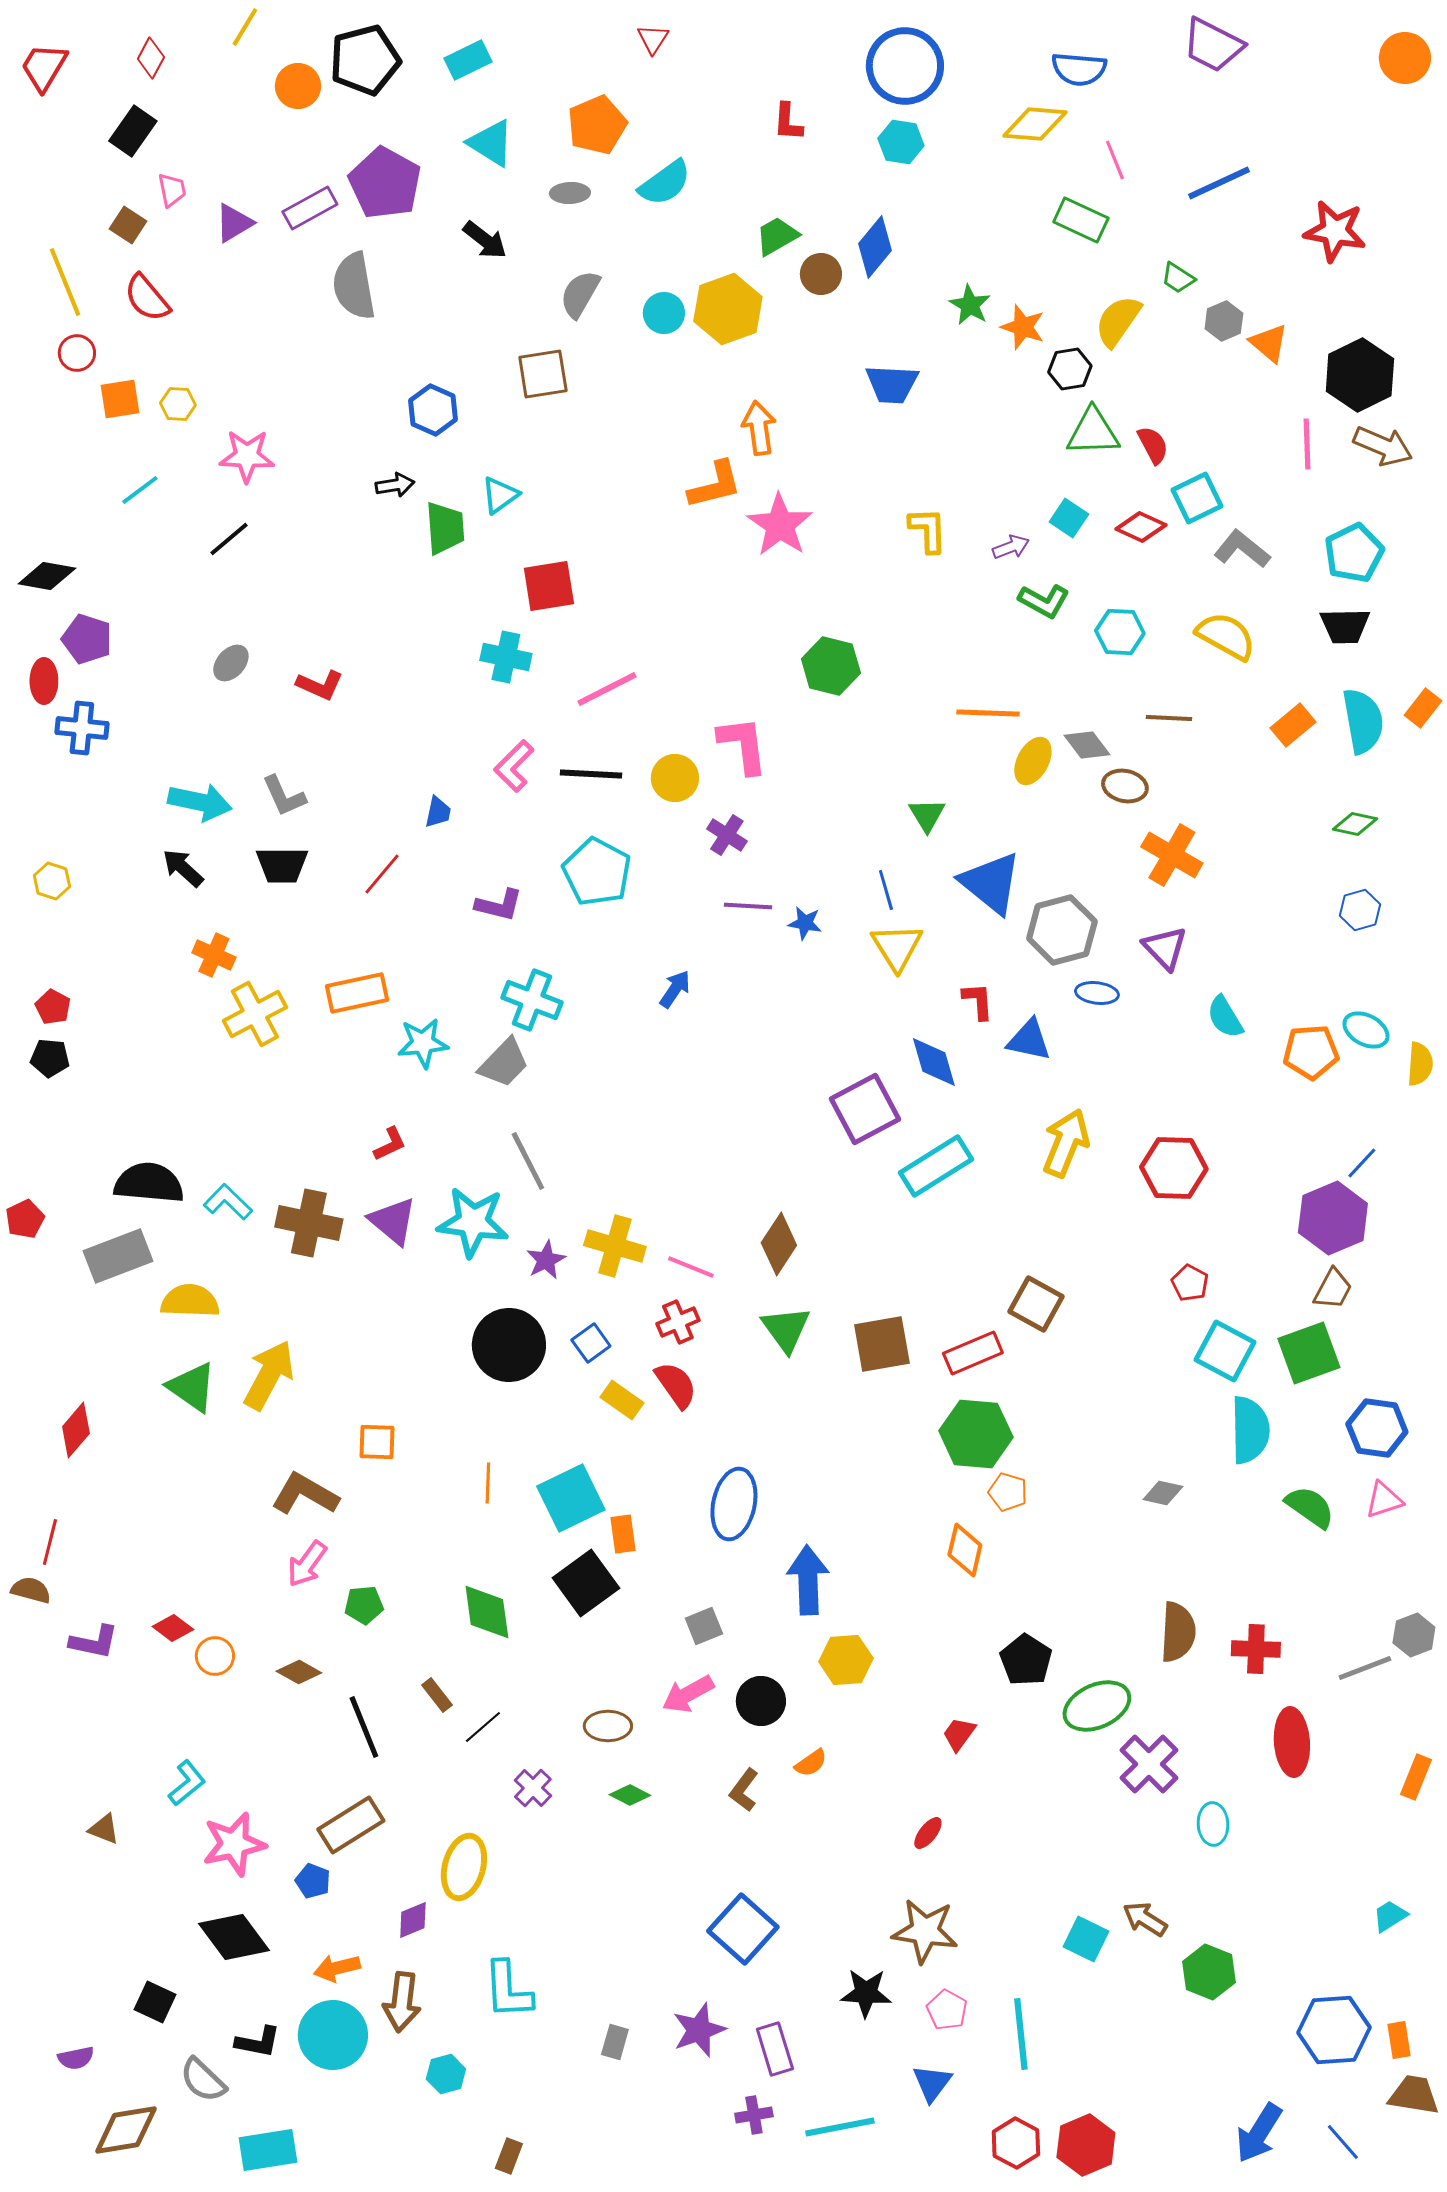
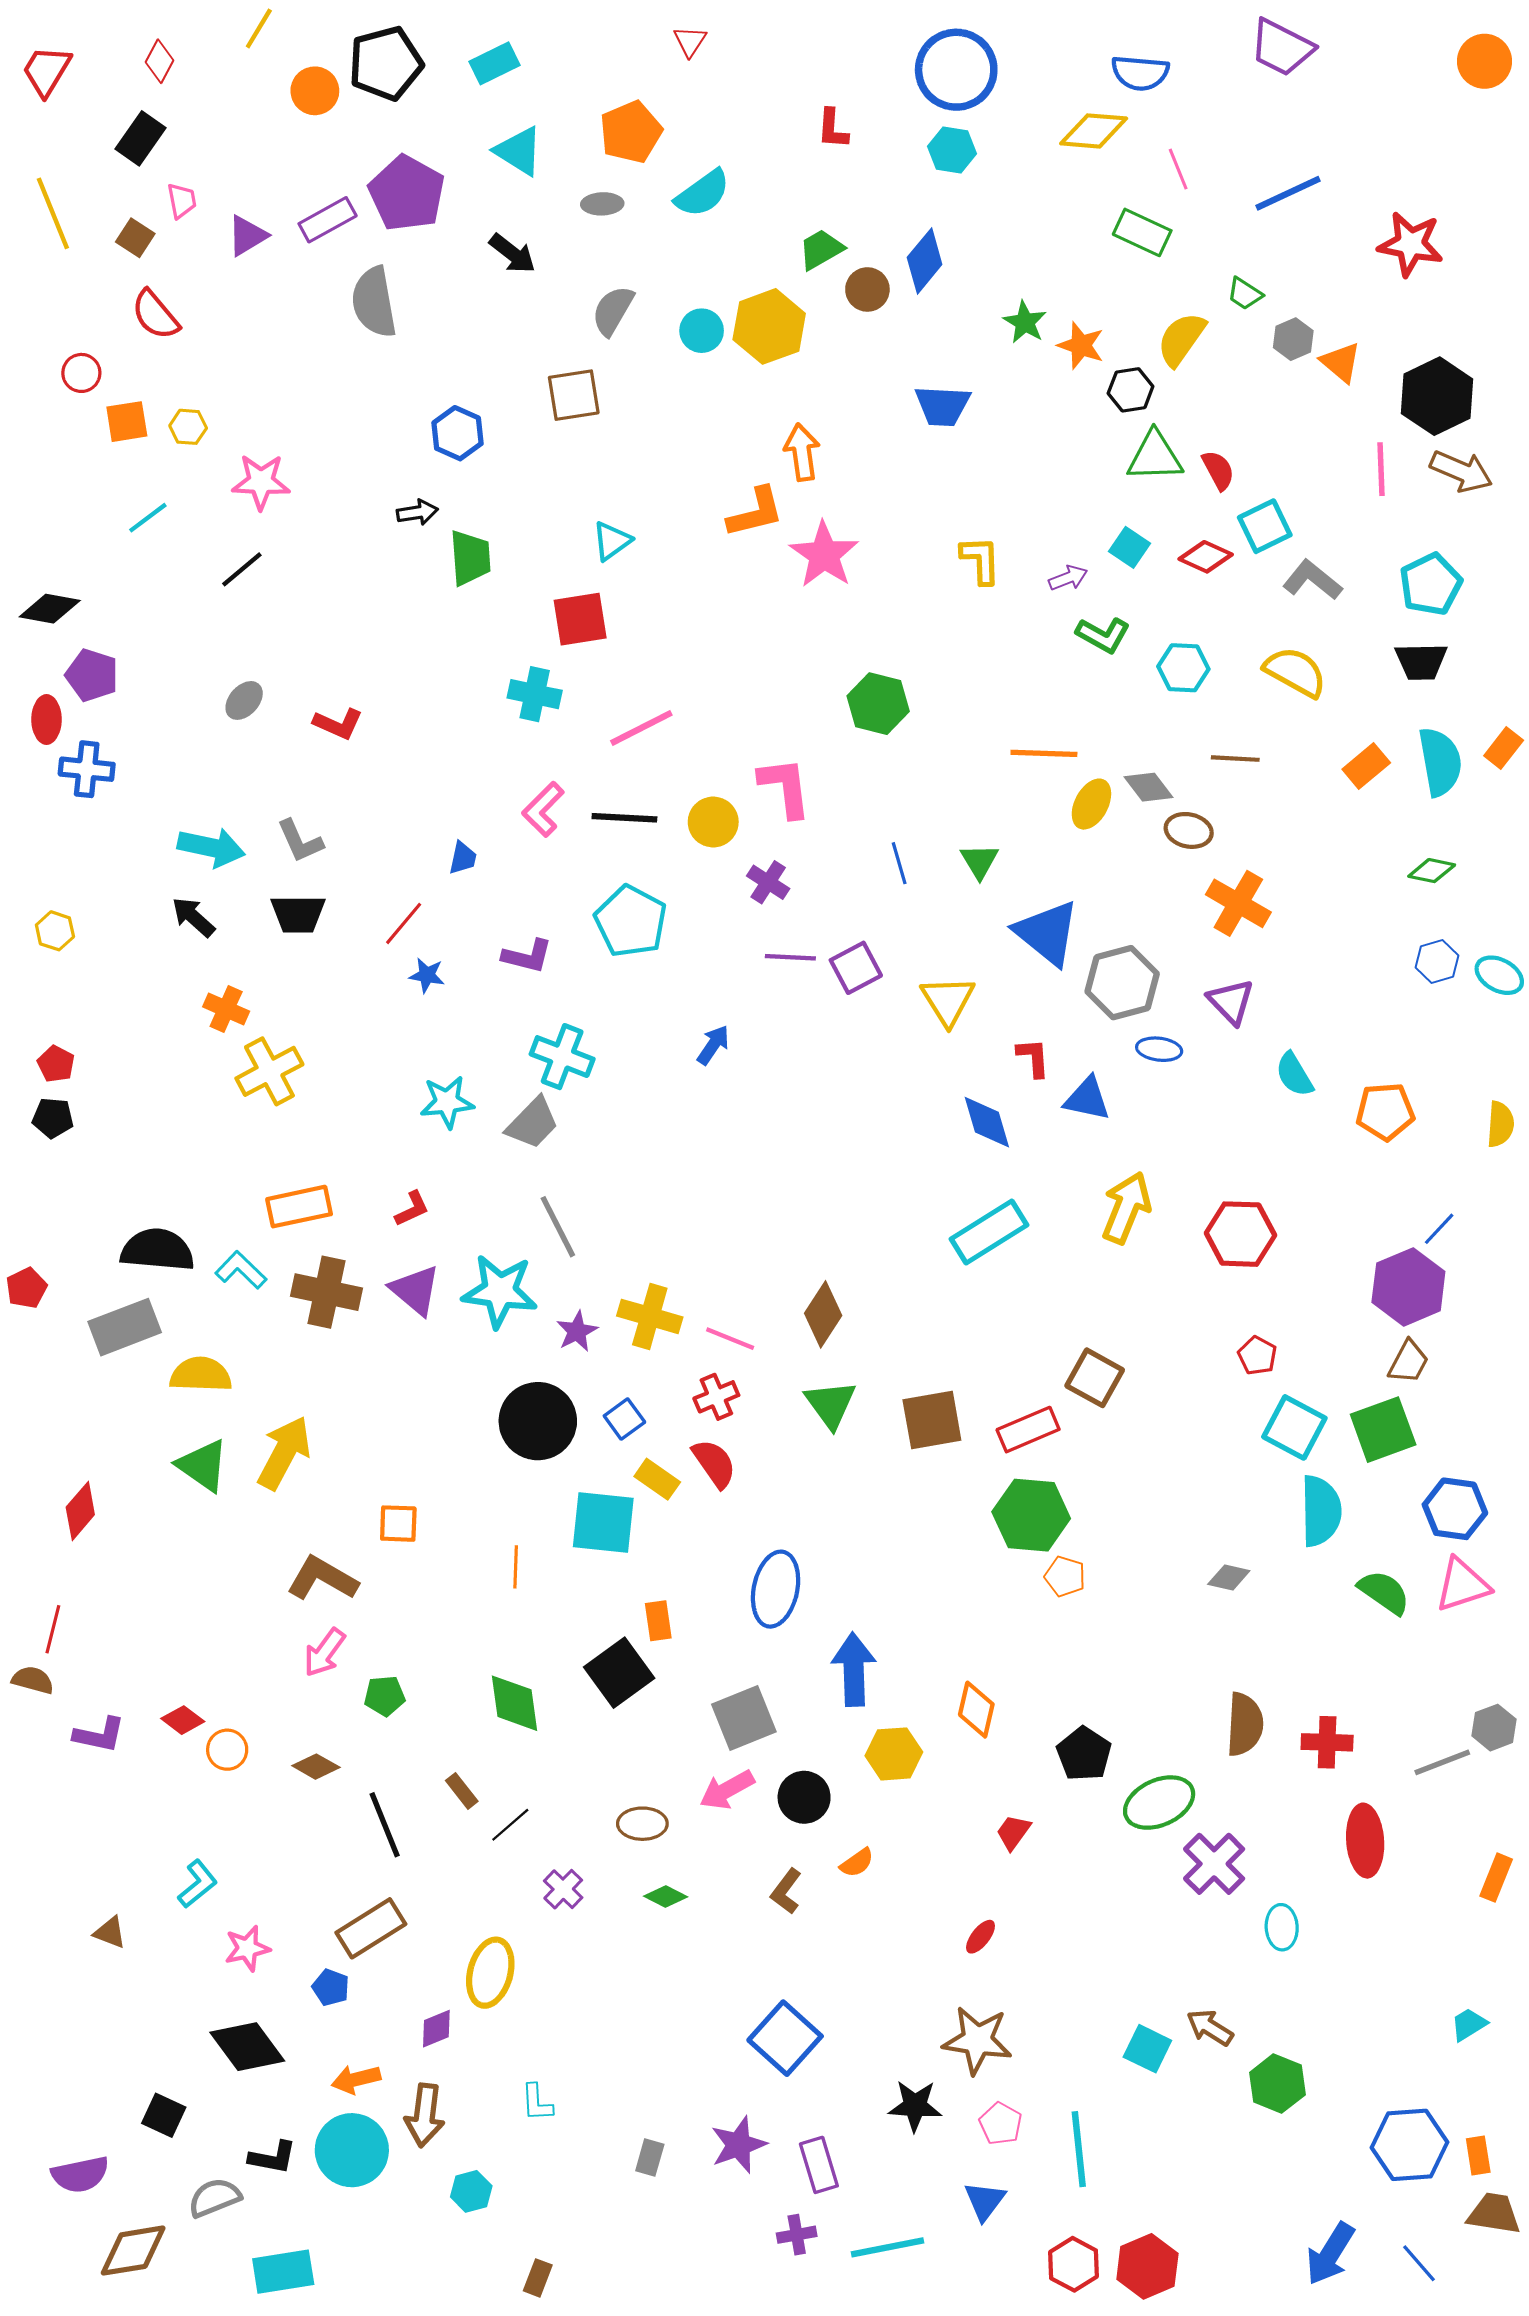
yellow line: (65, 282) -> (53, 213), moved
cyan triangle: (500, 495) -> (612, 541), moved
blue line: (886, 890) -> (899, 863), moved
blue star: (805, 923) -> (427, 975), moved
orange rectangle: (357, 993) -> (299, 1207), moved
cyan ellipse: (1366, 1030) -> (1499, 975), moved
purple square: (865, 1109) -> (856, 968), moved, size x0.7
cyan square: (571, 1498) -> (603, 1523), moved, turned 32
pink triangle: (1384, 1500) -> (1462, 1585), size x1.4
orange diamond: (965, 1550) -> (976, 1710), moved
gray square: (704, 1626) -> (744, 1718), size x1.6
pink star: (234, 1844) -> (247, 1948), size x0.7
cyan L-shape: (508, 1990) -> (537, 2103), size x0.6
purple semicircle: (76, 2058) -> (80, 2174), size x1.5
gray semicircle: (203, 2080) -> (214, 2198), turned 114

